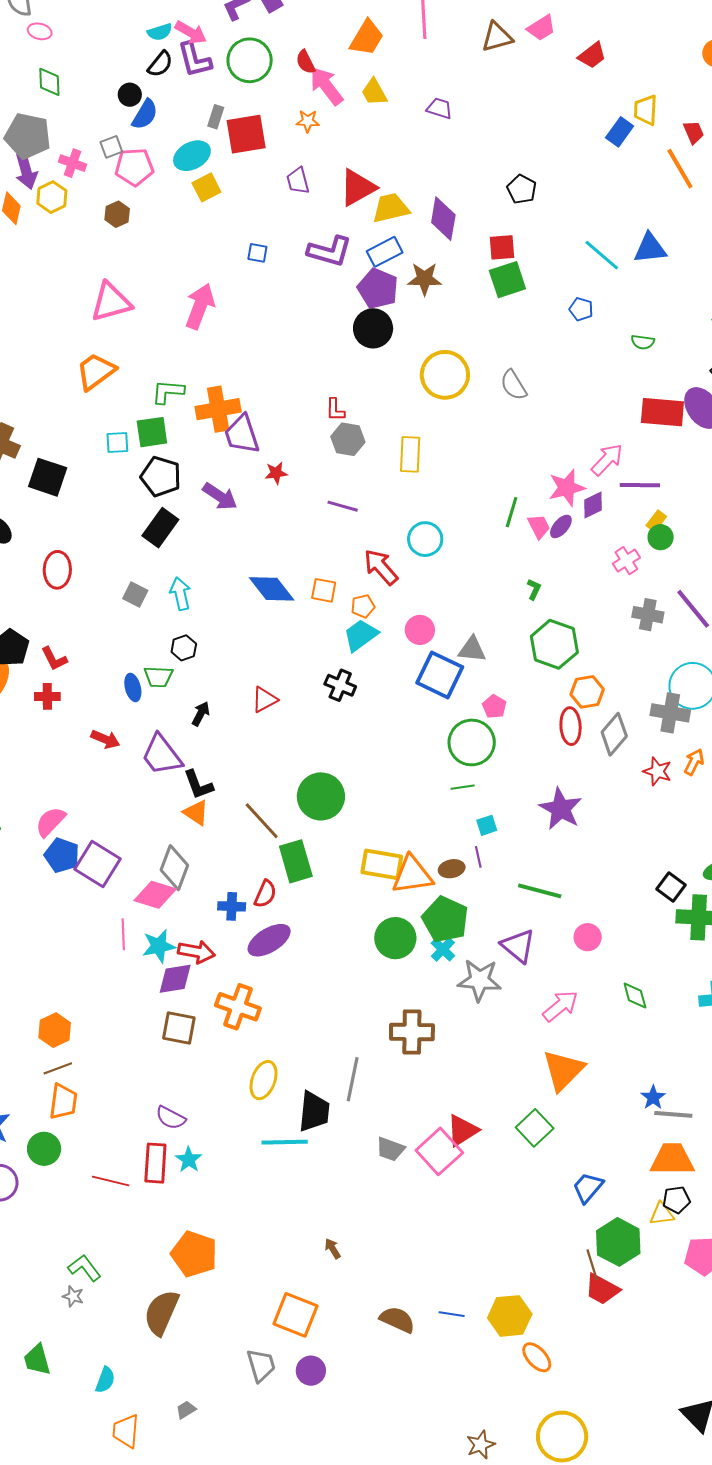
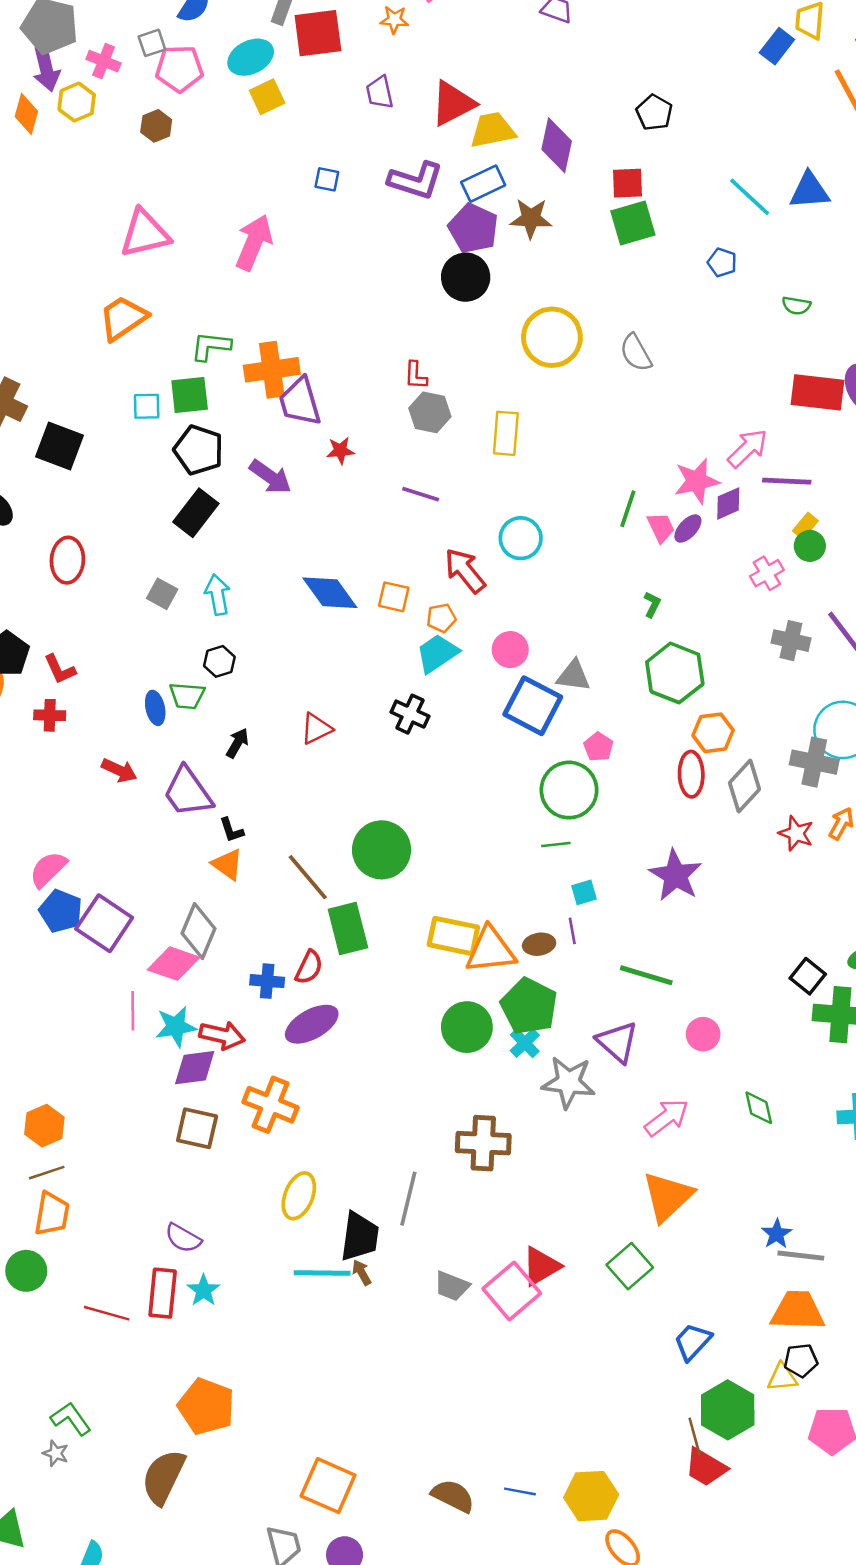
black L-shape: (198, 785) -> (231, 830), size x0.7
brown arrow: (333, 1249) -> (362, 1273), moved

